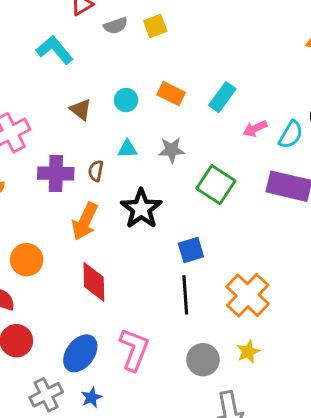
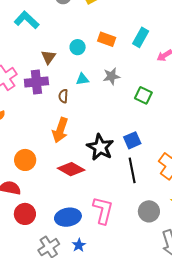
brown triangle: (81, 110) -> (48, 57), turned 35
purple cross: (56, 173) -> (36, 82), moved
green square: (216, 185) -> (143, 95), size x0.7
black star: (141, 209) -> (100, 147), moved
red diamond: (94, 282) -> (71, 169), turned -52
blue ellipse: (80, 353) -> (68, 217), turned 50

